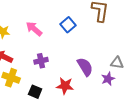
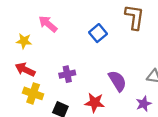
pink arrow: (34, 29) -> (48, 24), moved
purple star: (108, 79) -> (144, 104), moved

